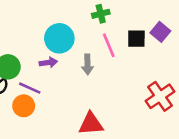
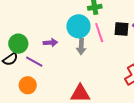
cyan circle: (59, 38) -> (79, 26), moved
orange circle: (24, 106) -> (28, 85), moved

